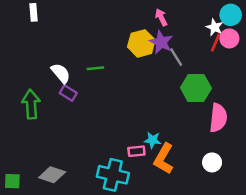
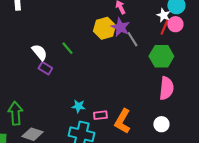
green line: (95, 68) -> (67, 48), turned 56
green hexagon: (196, 88) -> (161, 56), moved
green arrow: (31, 104) -> (15, 113), moved
cyan star: (153, 140) -> (78, 106), moved

